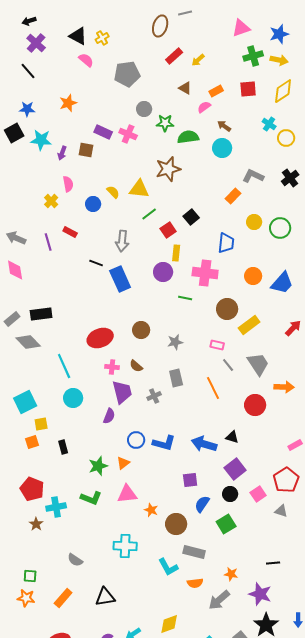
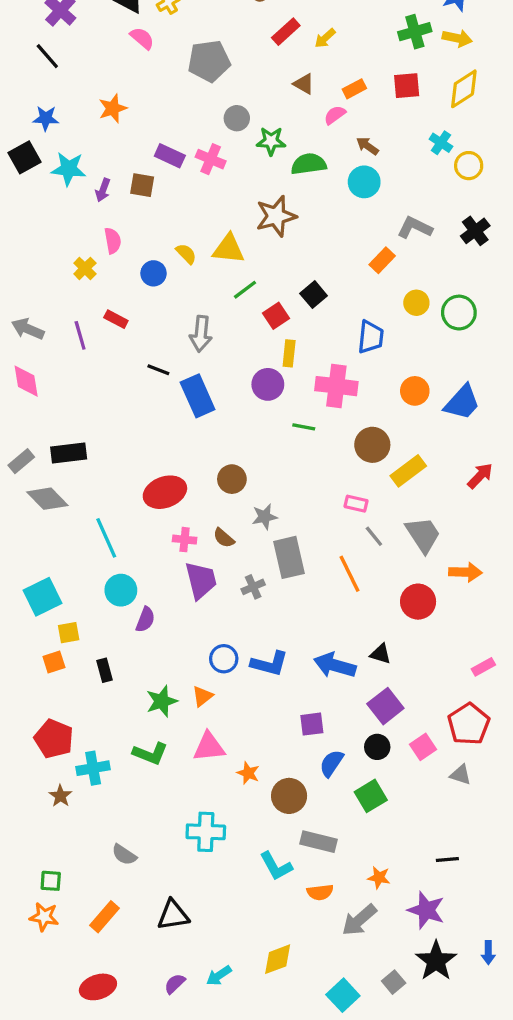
gray star: (175, 342) -> (265, 517), moved
gray rectangle: (176, 378) -> (289, 557), size x1.4
purple semicircle: (109, 416) -> (145, 620), moved

